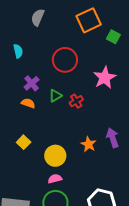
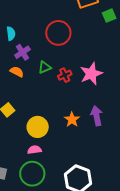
green square: (113, 37) -> (109, 16), turned 32
cyan semicircle: (18, 51) -> (11, 34), moved
pink star: (105, 78) -> (91, 74), moved

